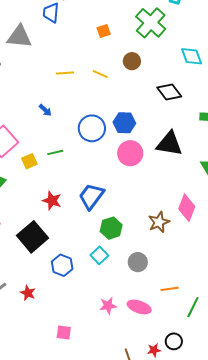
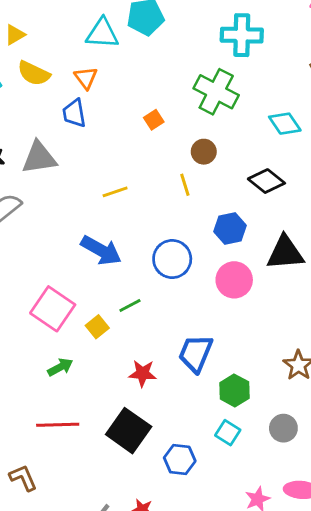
yellow line: (100, 74) -> (185, 185), moved, turned 63
blue arrow: (45, 110) -> (101, 250), size x2.0
blue hexagon: (124, 123) -> (230, 229), moved

